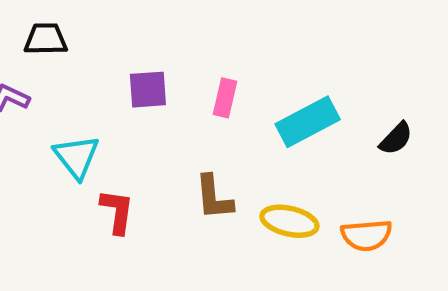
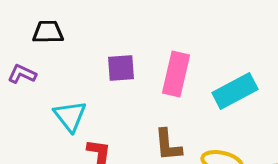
pink rectangle: (225, 98) -> (176, 74), size x1.6

